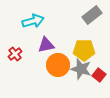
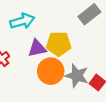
yellow pentagon: (84, 50) -> (59, 44), moved

